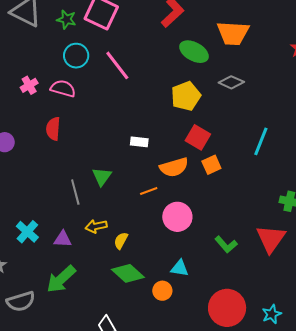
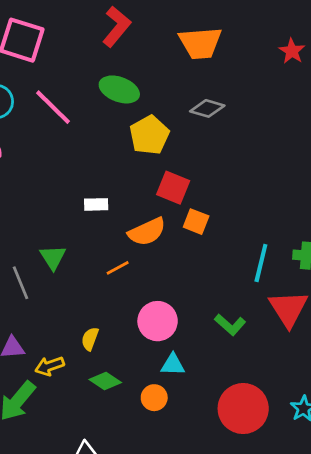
green ellipse: (194, 52) -> (119, 89), moved
cyan line: (261, 141) -> (261, 263), moved
orange square: (211, 165) -> (196, 222), turned -36
pink circle: (177, 217) -> (158, 321), moved
yellow arrow: (96, 226) -> (50, 366), moved
green diamond: (128, 273) -> (105, 381), size x0.7

